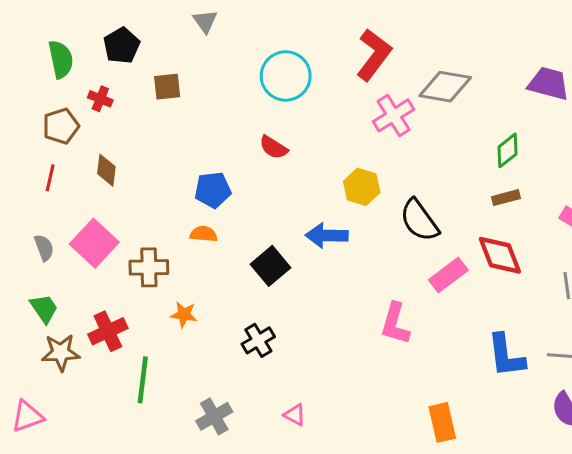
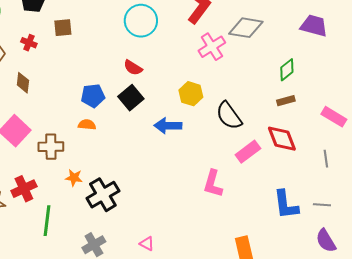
red cross: (100, 99) -> (29, 43), moved
black square: (270, 266) -> (131, 98), moved
black cross: (258, 340) -> (103, 195), moved, size x1.5

